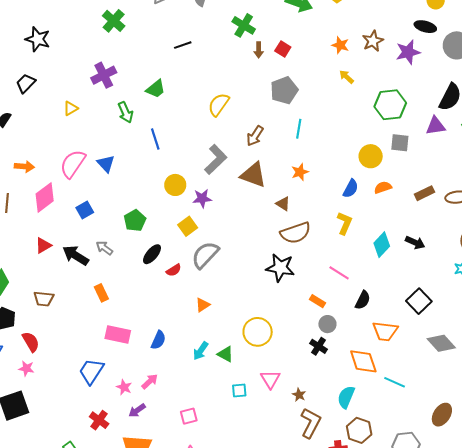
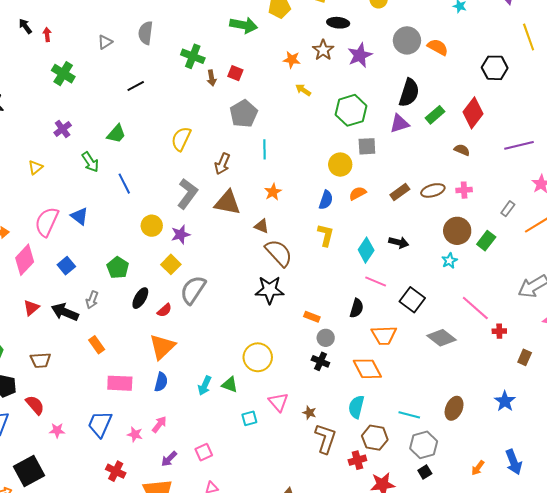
black ellipse: (425, 27) -> (338, 23), moved
purple cross: (104, 75) -> (63, 129), size x0.7
brown semicircle: (295, 233) -> (279, 253), turned -104
gray arrow: (104, 248) -> (92, 300), turned -96
pink line: (339, 273) -> (376, 282), moved
orange triangle: (203, 305) -> (162, 347), moved, size x1.8
pink star: (26, 368) -> (57, 430), moved
cyan line: (395, 382) -> (409, 415), moved
purple arrow: (137, 410) -> (169, 459), moved

